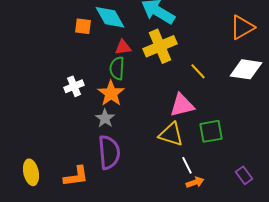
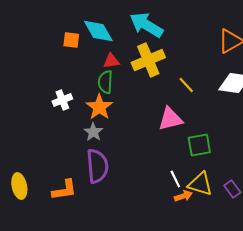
yellow triangle: (171, 134) -> (200, 184), moved

